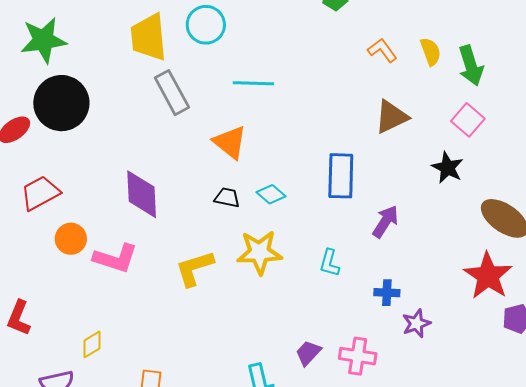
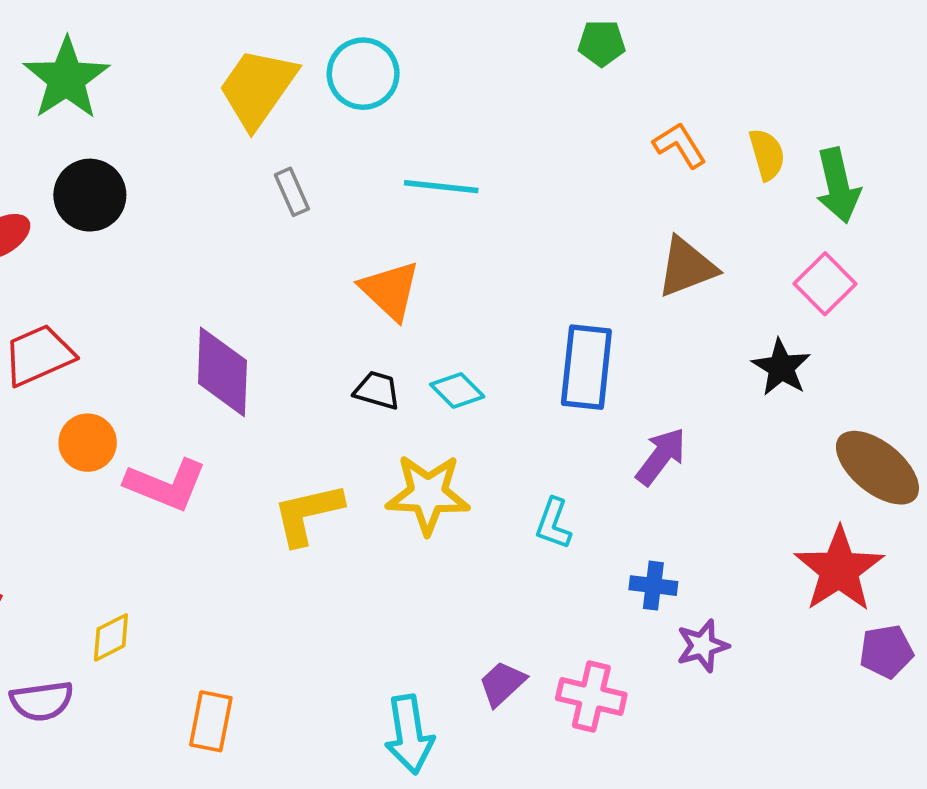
yellow trapezoid: (149, 37) -> (258, 88), turned 36
green star: (44, 40) -> (66, 79), turned -30
gray rectangle: (172, 93) -> (292, 192), size x0.6
black circle: (61, 103) -> (90, 195), size x0.7

